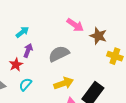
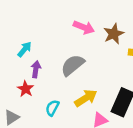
brown star: (98, 36) -> (114, 34), turned -30
cyan semicircle: (25, 84) -> (52, 108), moved

